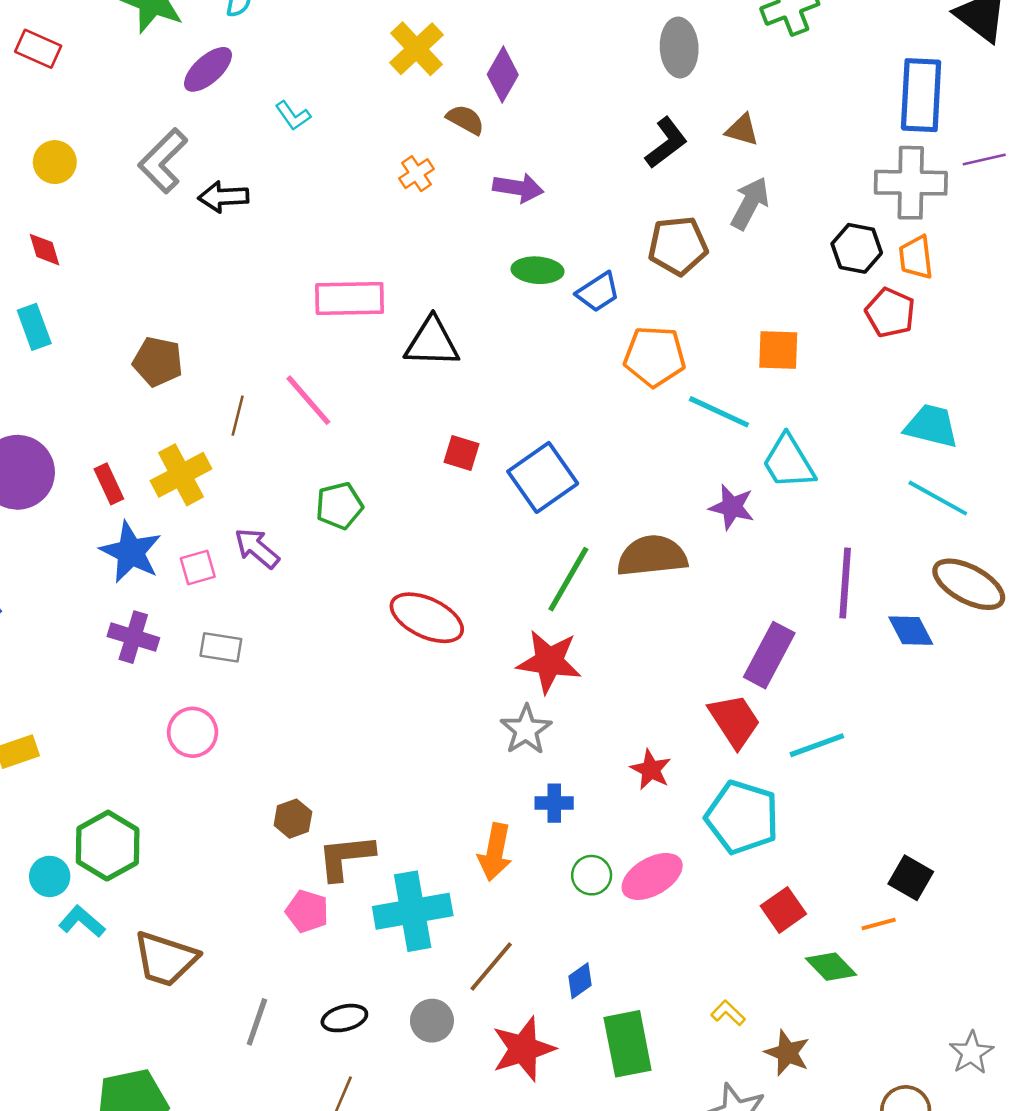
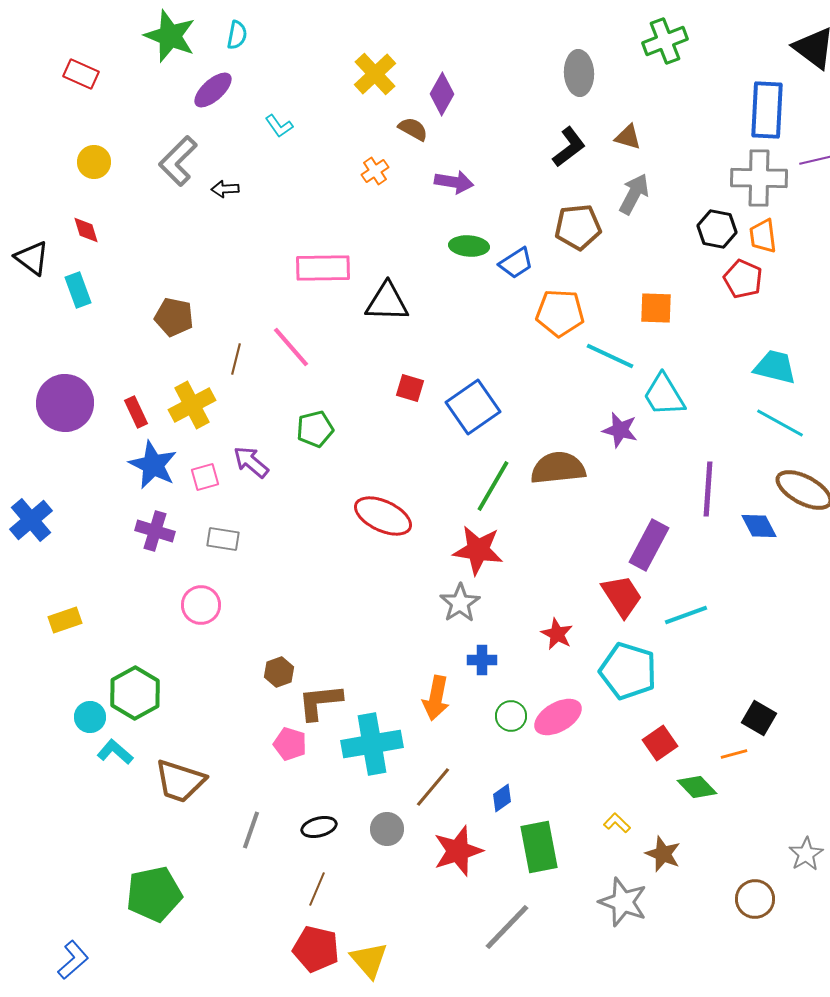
black arrow: (223, 197) -> (225, 189), size x0.7

